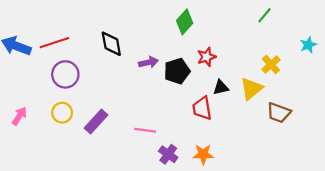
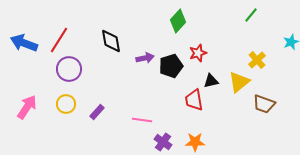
red line: (54, 43) -> (59, 40), turned -40
pink arrow: (19, 116) -> (27, 107), size x1.4
purple rectangle: (96, 121) -> (97, 112), size x0.7

